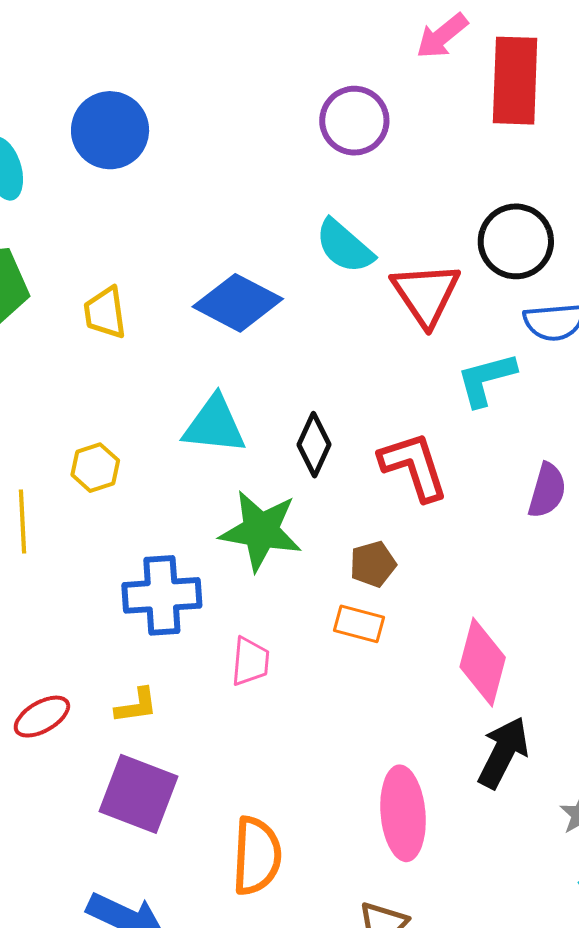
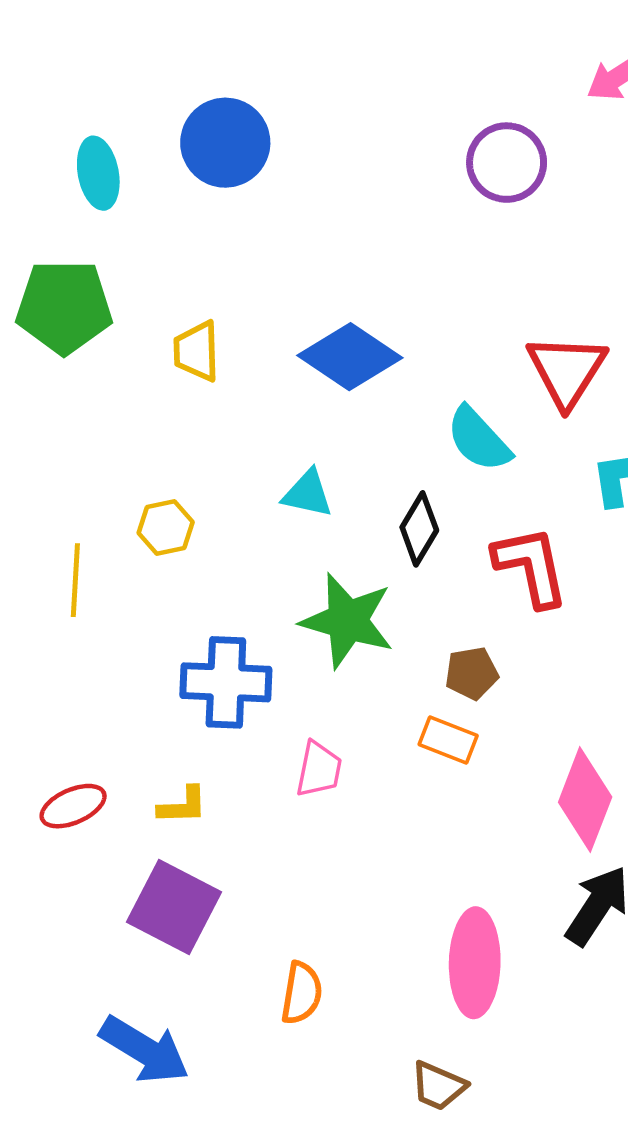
cyan semicircle: (344, 246) -> (479, 439), moved
cyan triangle: (214, 425) -> (308, 494), size x0.7
orange semicircle: (257, 856) -> (302, 993), size x0.7

